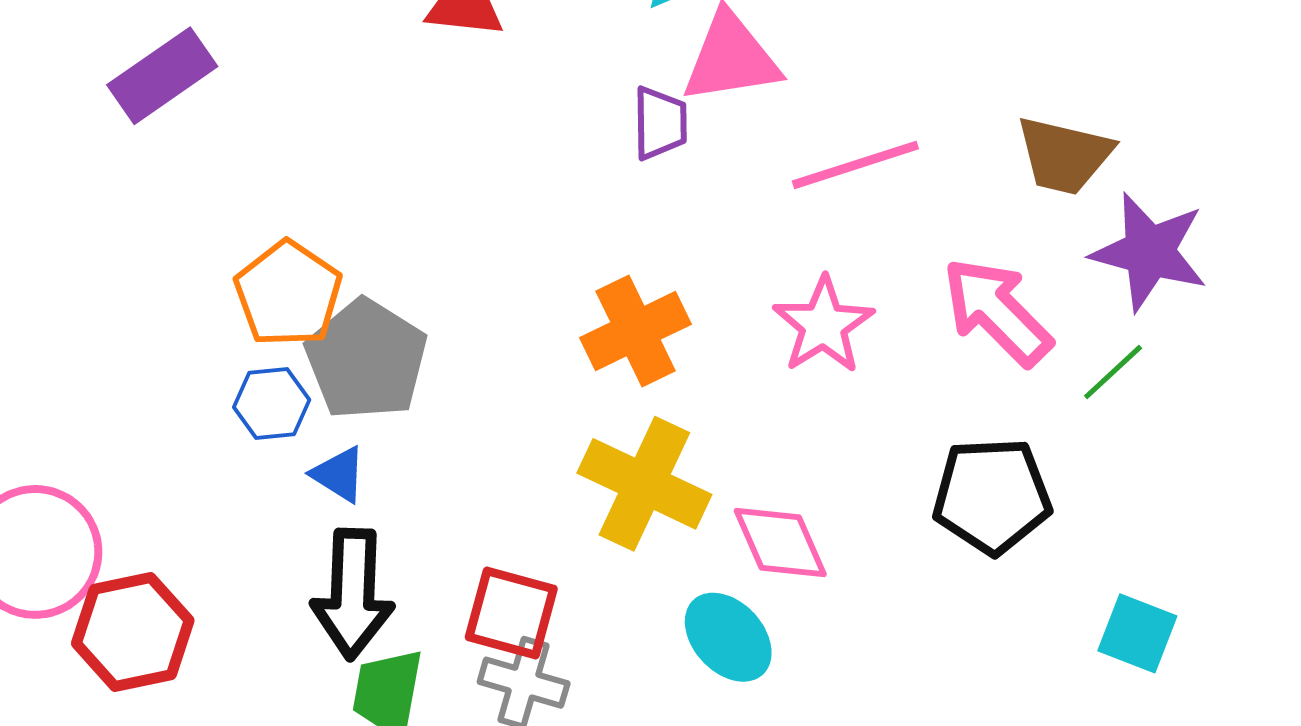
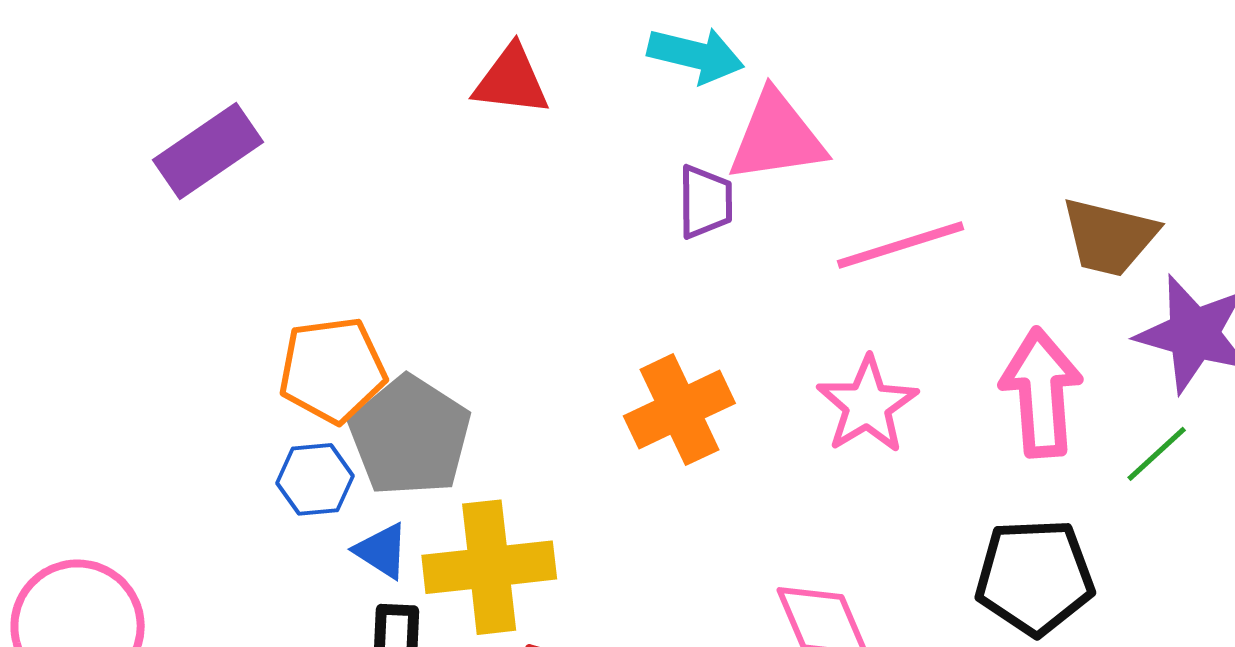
orange pentagon: (288, 294) -> (332, 370), turned 30
pink arrow: (997, 312) -> (1041, 393), turned 40
yellow cross: (644, 484) -> (489, 567), moved, turned -32

